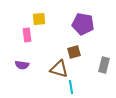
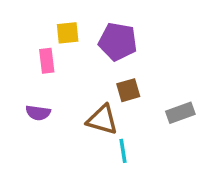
purple pentagon: (83, 24) -> (118, 42), moved
gray rectangle: (104, 65) -> (180, 113), turned 56

